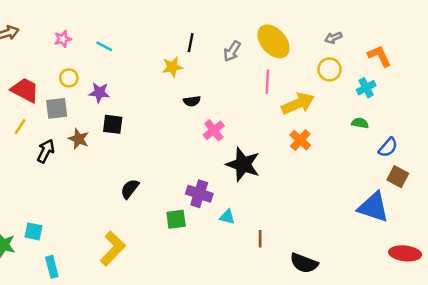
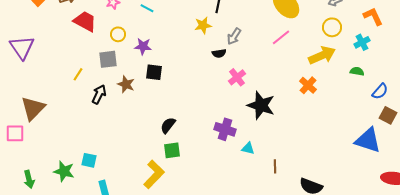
gray arrow: (232, 51) -> (234, 36), moved
pink line: (267, 82) -> (281, 37), turned 48
red trapezoid: (25, 90) -> (85, 21), moved
yellow arrow: (298, 104) -> (322, 55), moved
green square: (176, 219) -> (172, 150), moved

